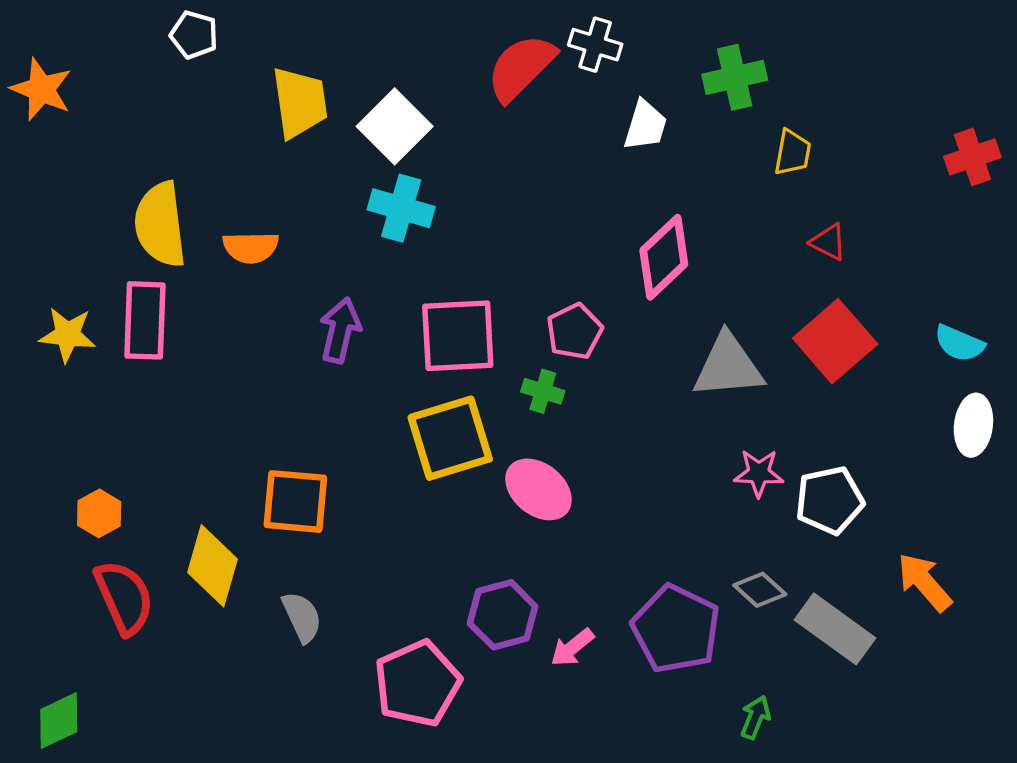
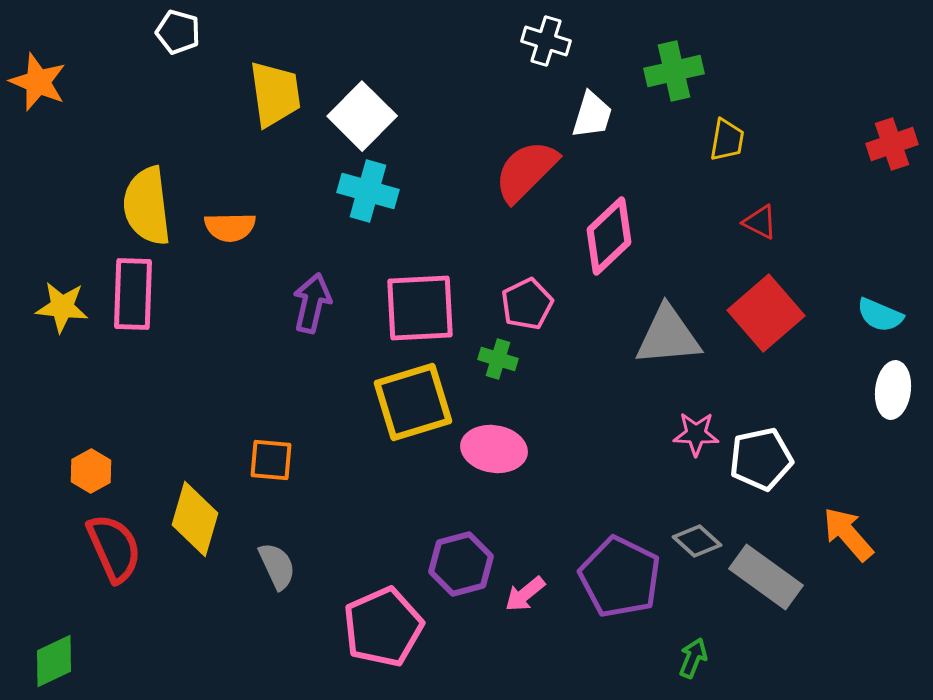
red semicircle: (521, 68) -> (526, 171), moved
pink ellipse: (538, 489) -> (494, 449), turned -30
orange square: (295, 501) -> (271, 460), size x0.7

